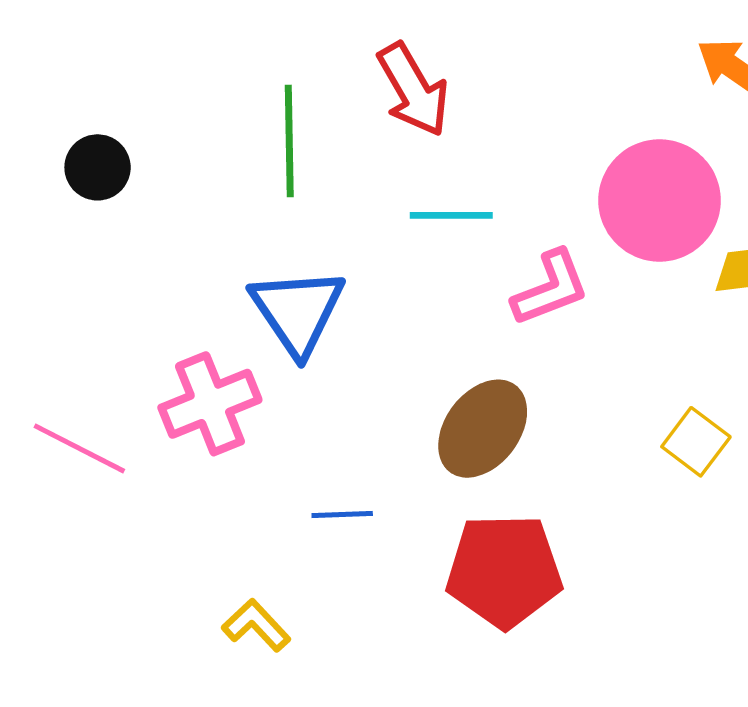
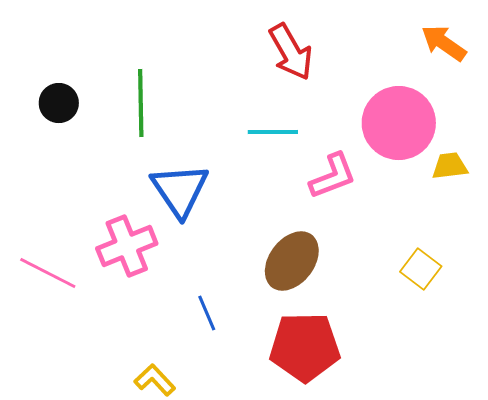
red arrow: (413, 90) -> (291, 52), moved
green line: (289, 141) -> (141, 103), moved
blue line: (342, 515) -> (207, 313), turned 69

